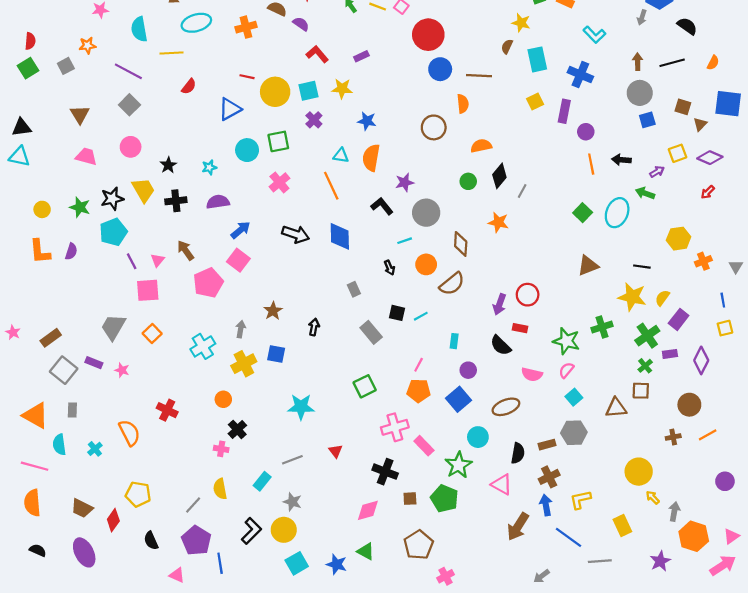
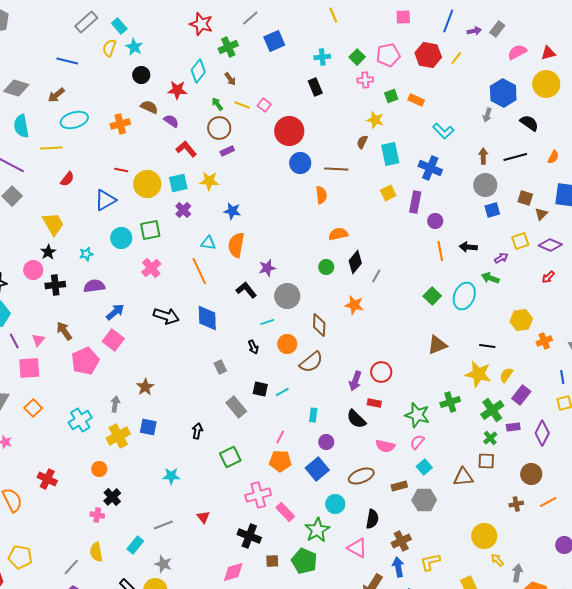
brown circle: (434, 127) -> (219, 128), moved
pink circle: (131, 147) -> (33, 270), moved
yellow trapezoid: (143, 190) -> (53, 224), moved
black arrow: (314, 327) -> (197, 431), moved
cyan star: (301, 407) -> (171, 476), size x0.7
brown rectangle: (547, 445) -> (399, 486), moved

